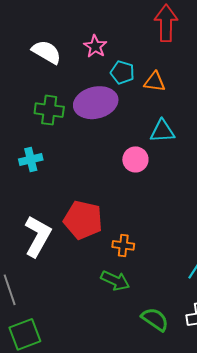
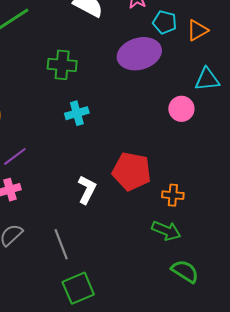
orange triangle: (155, 82) -> (197, 30), turned -35
green cross: (49, 110) -> (62, 65), moved
white L-shape: (38, 236) -> (87, 190), size x0.7
green semicircle: (155, 319) -> (185, 271), moved

